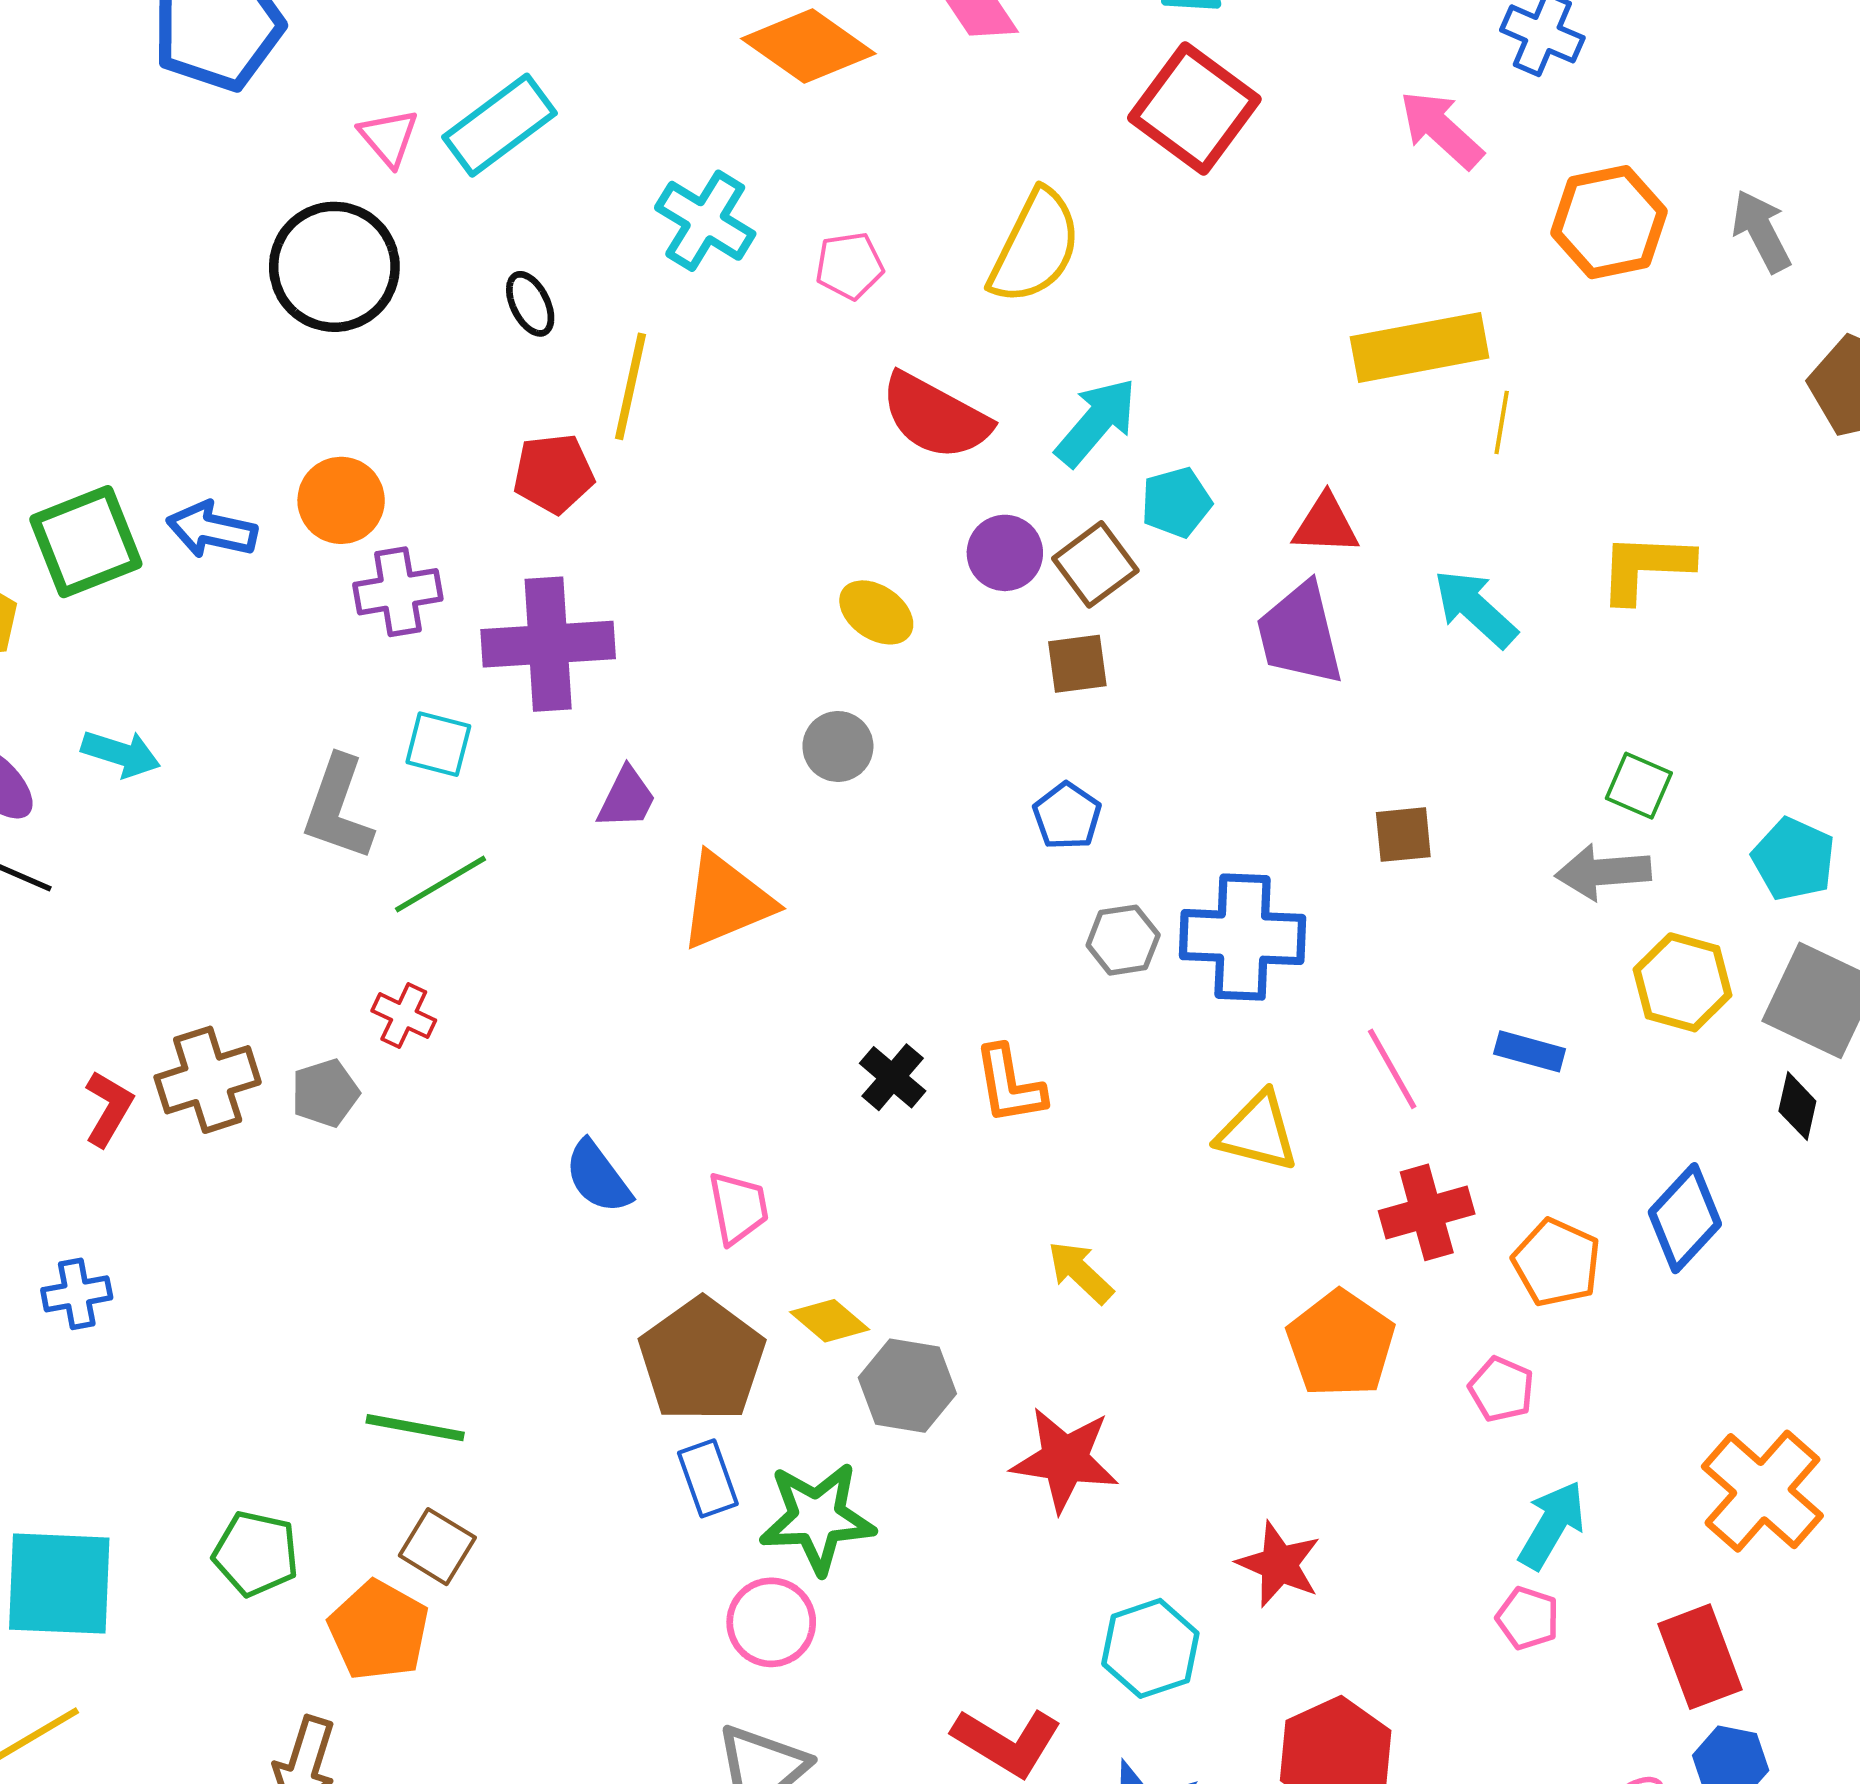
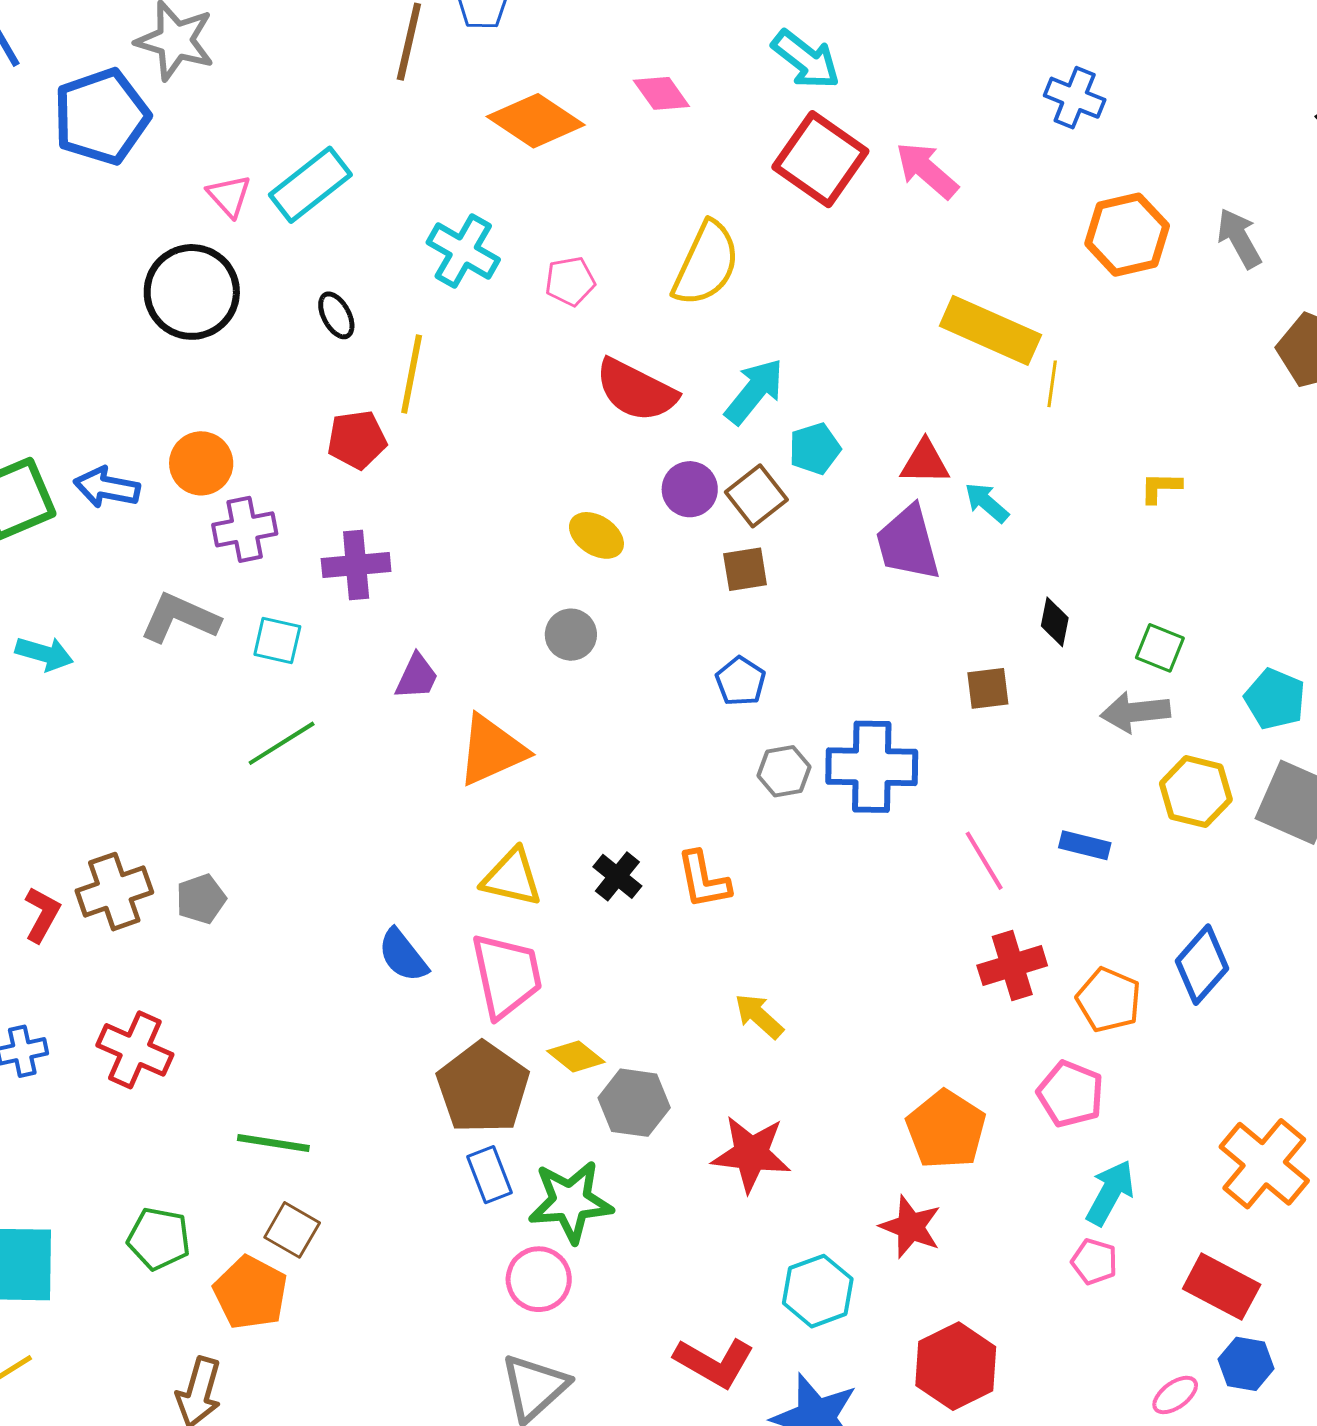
pink arrow: (1441, 129) -> (927, 170), moved
yellow rectangle: (1420, 347) -> (990, 330), turned 36
yellow L-shape: (1646, 567) -> (1161, 487), size x0.6
cyan arrow: (1475, 608) -> (987, 503), moved, size x0.7
purple cross: (548, 644) -> (356, 565), size x0.7
gray L-shape: (338, 808) -> (180, 618), moved, turned 96
red cross: (404, 1016) -> (135, 1050), moved, size x1.6
black diamond: (1797, 1106) -> (1055, 622), moved
yellow triangle: (1258, 1132) -> (512, 877), moved
pink trapezoid: (738, 1208) -> (507, 975), size x1.6
orange pentagon: (1341, 1344) -> (946, 1129), moved
pink pentagon: (1501, 1389) -> (1070, 1094), size x1.4
red rectangle: (1700, 1657) -> (1222, 1287), turned -40

